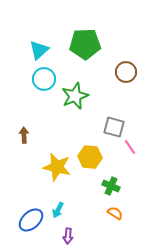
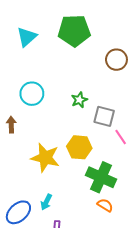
cyan circle: (44, 79) -> (32, 94), moved
green star: (75, 96) -> (79, 100), moved, size x0.6
green cross: (111, 186) -> (101, 177), size x1.6

